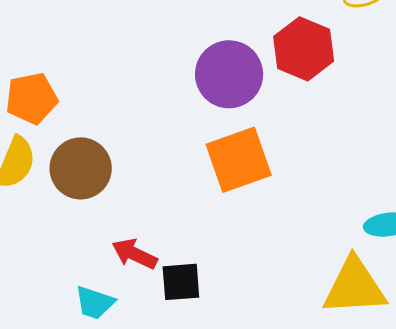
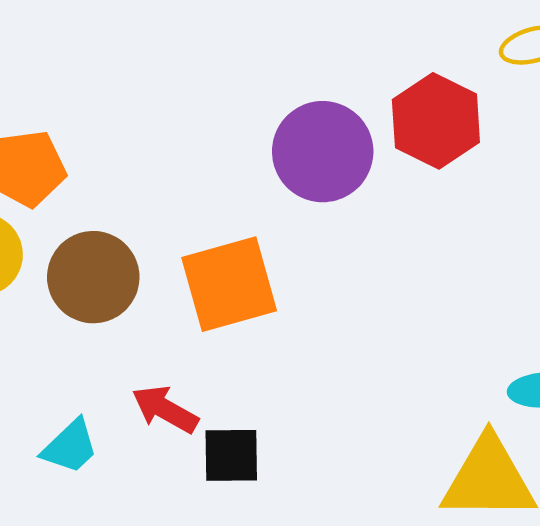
orange square: (239, 160) -> (229, 284), moved
cyan trapezoid: (95, 303) -> (70, 447), moved, turned -66

